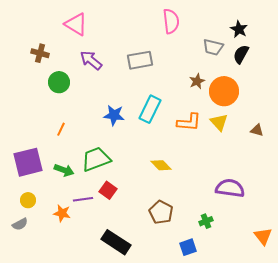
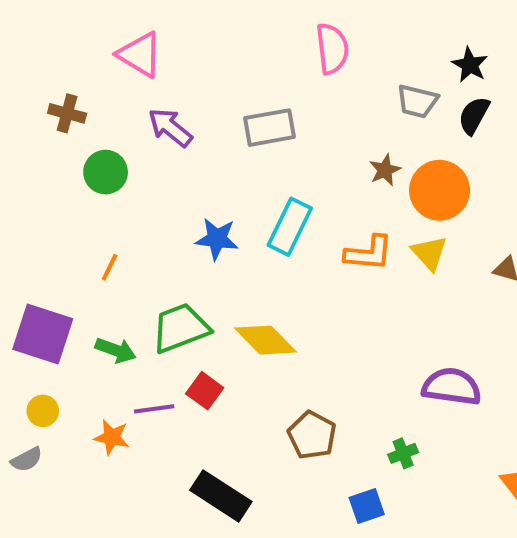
purple square: (28, 162) -> (43, 334), turned 32
yellow diamond: (161, 165) -> (265, 340), moved, size x1.4

